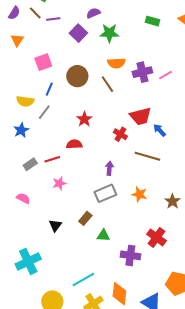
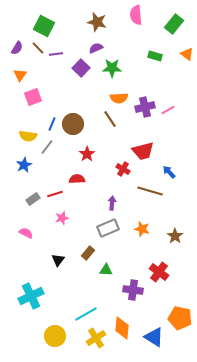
pink square: (43, 62) -> (33, 97), moved
brown circle: (77, 76) -> (73, 124), moved
blue arrow: (159, 130) -> (169, 172), moved

